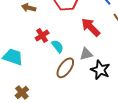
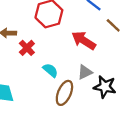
red cross: (42, 36) -> (27, 48), moved

